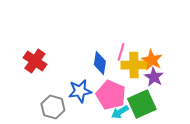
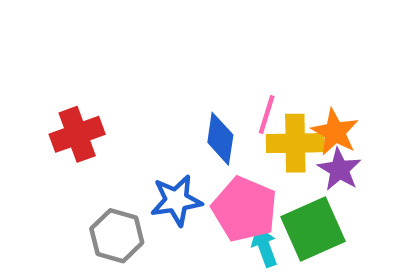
red cross: (35, 61) -> (77, 134), turned 35
cyan arrow: (120, 112) -> (264, 247), turned 102

